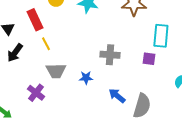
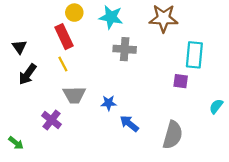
red rectangle: (35, 20) -> (64, 37), moved
gray cross: (110, 55) -> (125, 49), moved
blue arrow: (117, 96) -> (129, 123), moved

